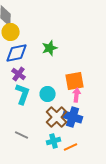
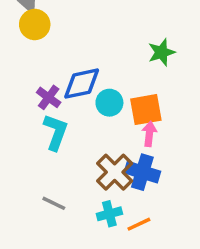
green star: (50, 48) -> (161, 52), moved
blue diamond: (17, 53) -> (82, 84), moved
cyan circle: (48, 94) -> (109, 103), moved

